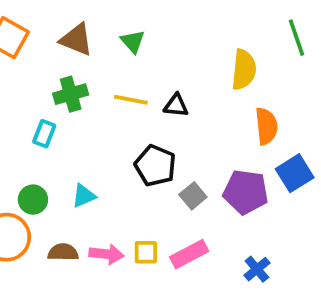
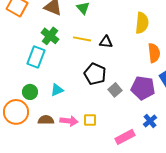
green cross: (71, 94) -> (50, 36), turned -36
cyan rectangle: (44, 134) -> (36, 57), size x1.5
pink rectangle: (189, 254) -> (125, 137), moved
blue cross: (257, 269) -> (150, 121), moved

